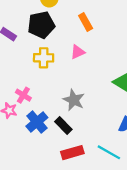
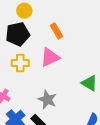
pink triangle: (78, 52) -> (50, 57), size x1.5

